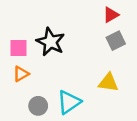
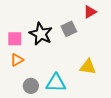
gray square: (116, 41) -> (69, 29), moved
cyan triangle: (69, 102) -> (56, 83), turned 35

